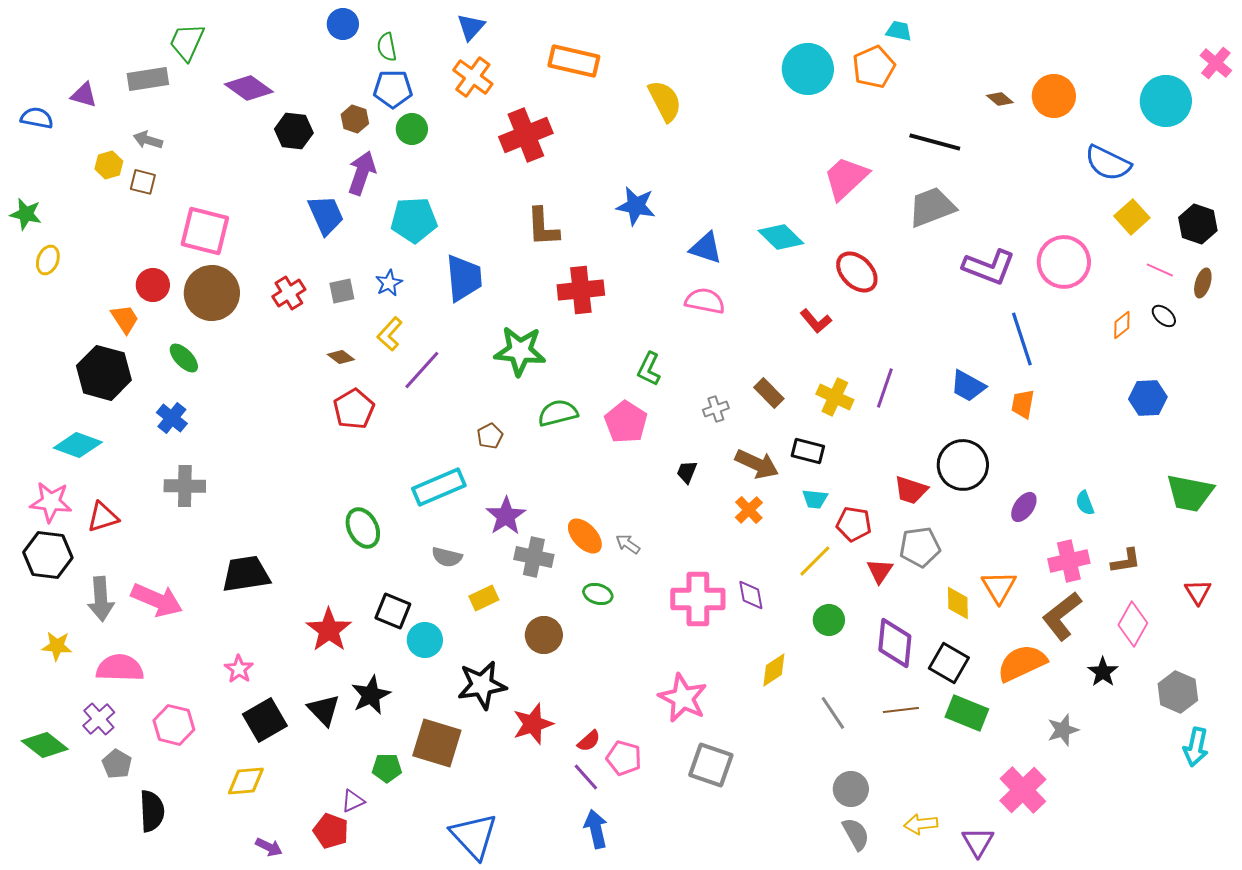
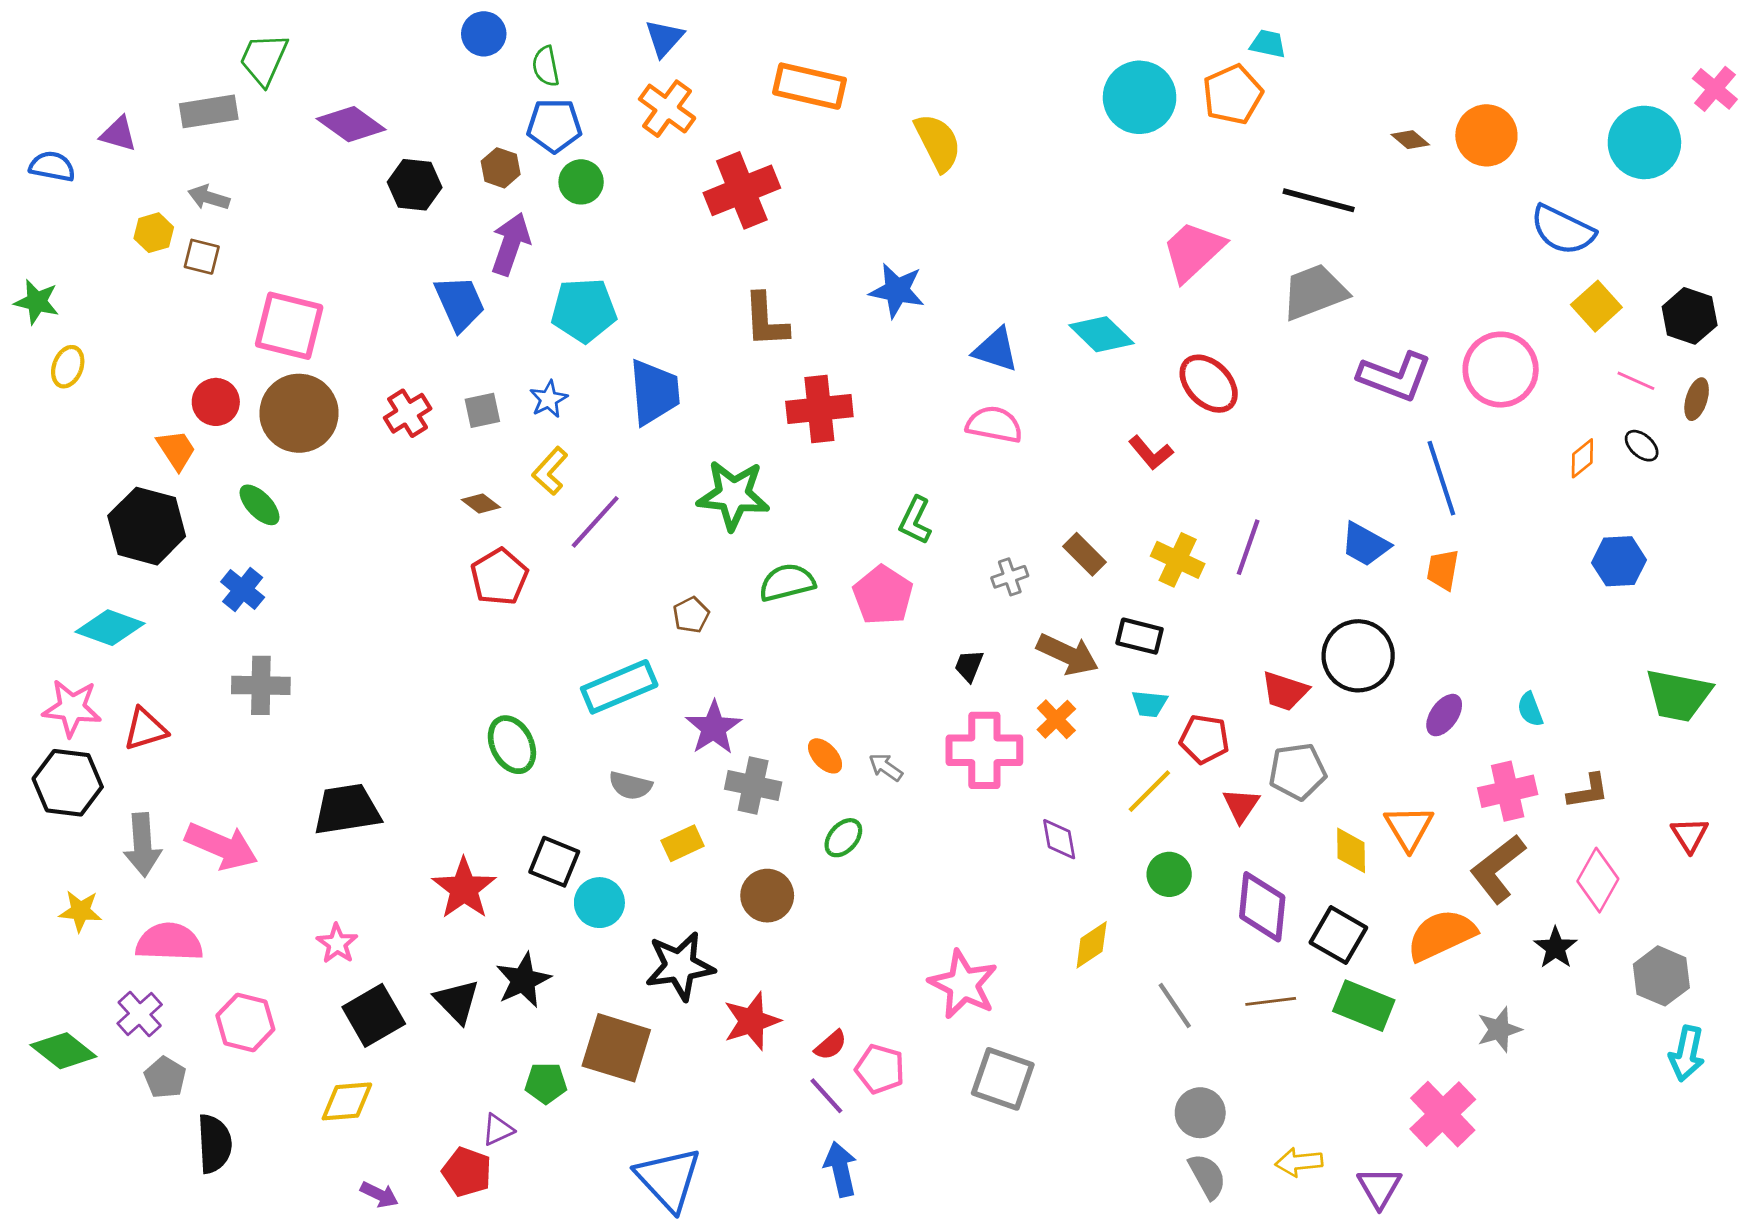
orange ellipse: (585, 536) -> (825, 756), size x0.7
green ellipse: (598, 594) -> (843, 838), turned -64
pink cross: (698, 599) -> (984, 750), moved

